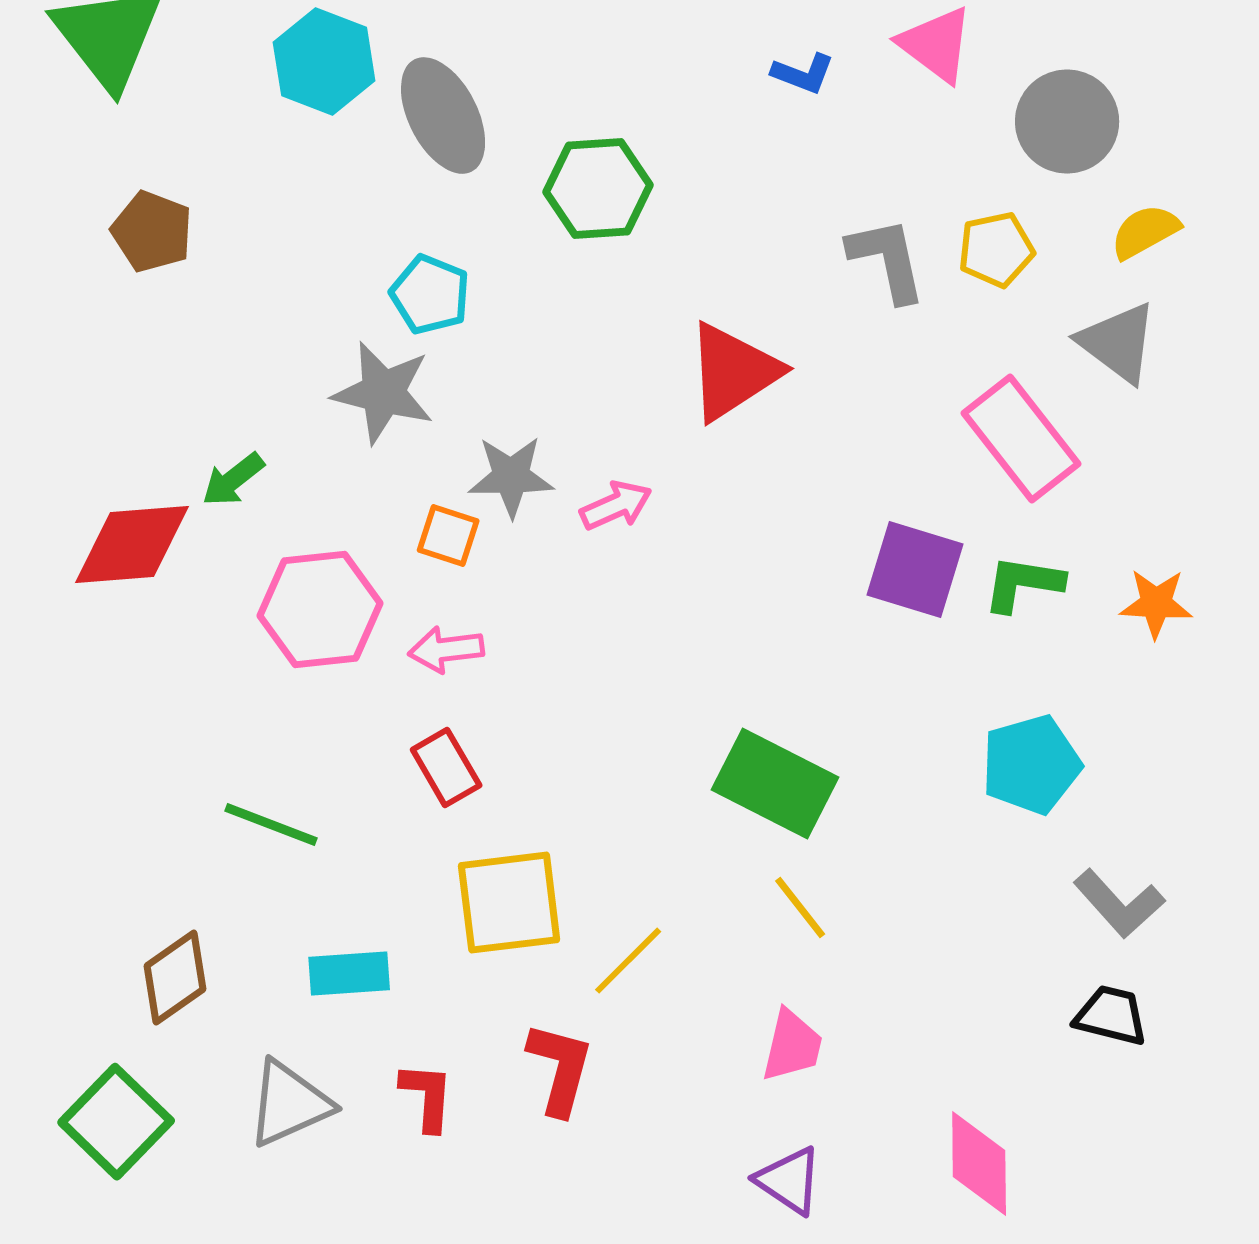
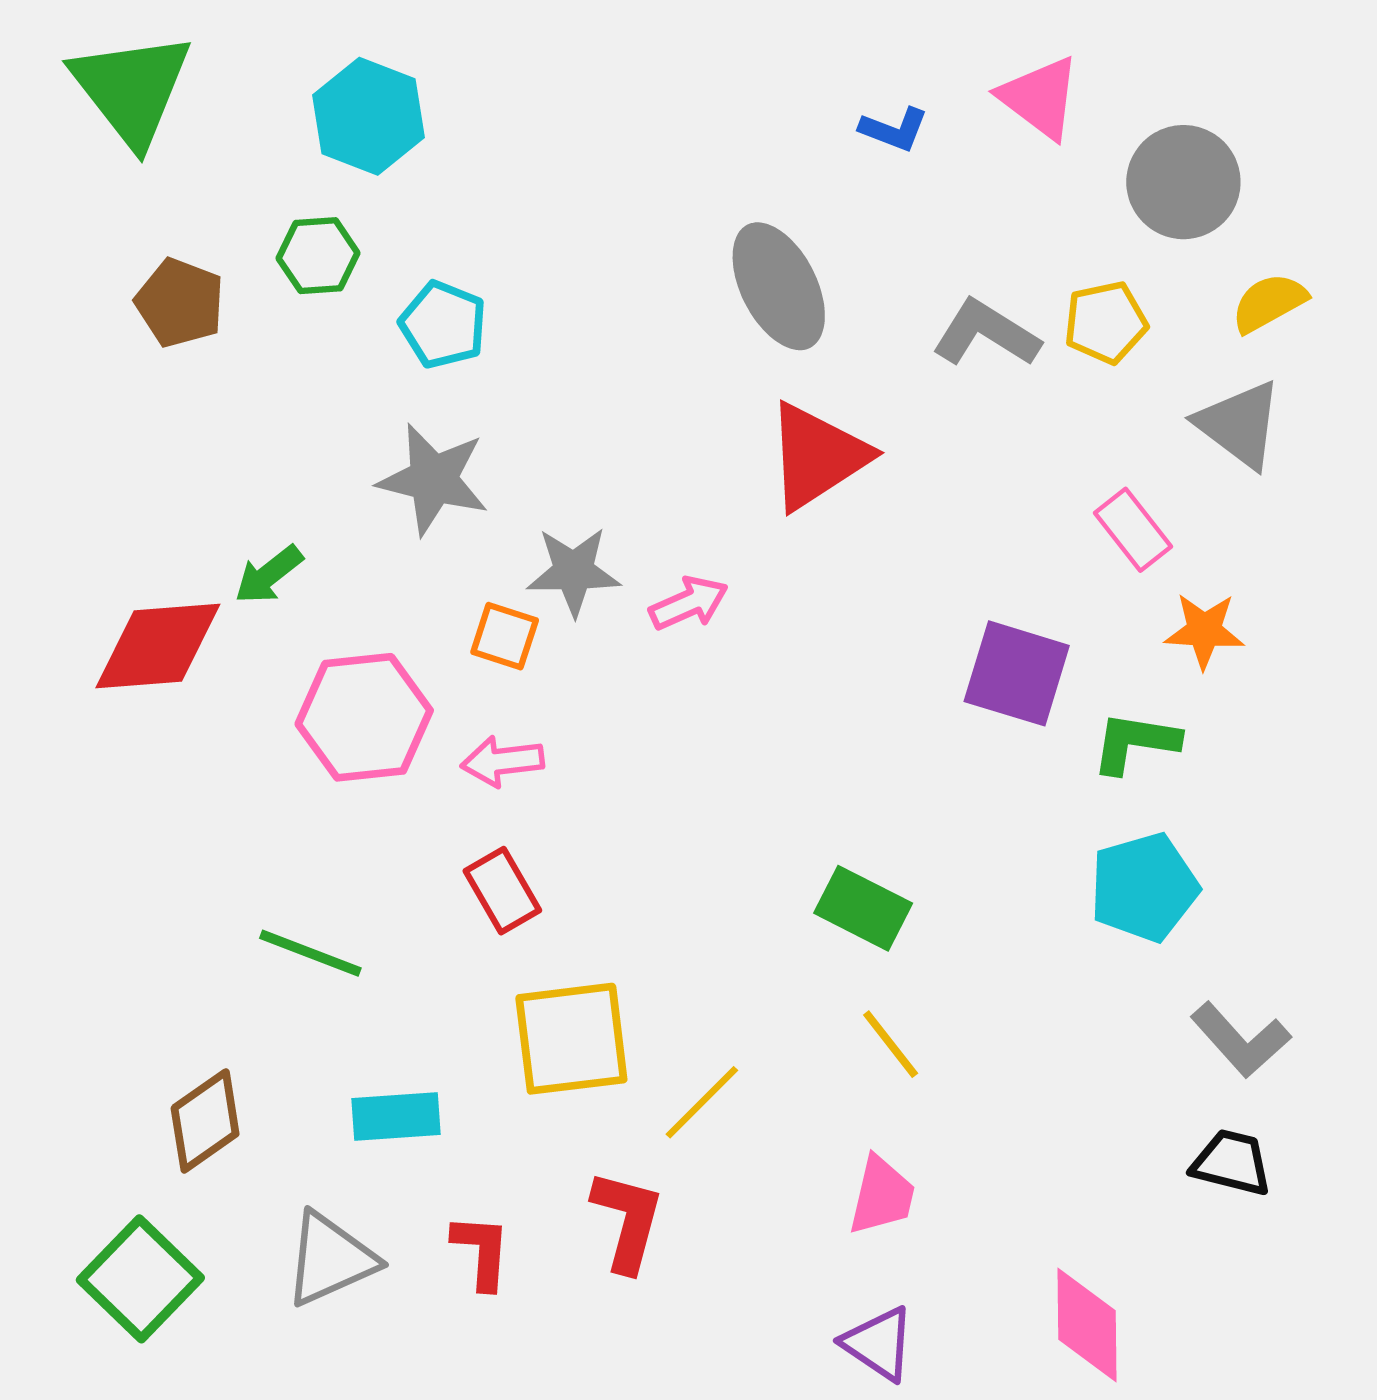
gray ellipse: (443, 116) -> (779, 286), moved
green hexagon: (598, 189) -> (318, 256), moved, size x0.7
gray L-shape: (887, 260) -> (986, 333), turned -46
cyan pentagon: (430, 295) -> (443, 325), moved
pink rectangle: (1021, 439) -> (1133, 530), size x0.6
green L-shape: (1023, 584) -> (1135, 743), moved
orange star: (1156, 604) -> (1204, 631), moved
green rectangle: (775, 784) -> (863, 908), size x0.7

